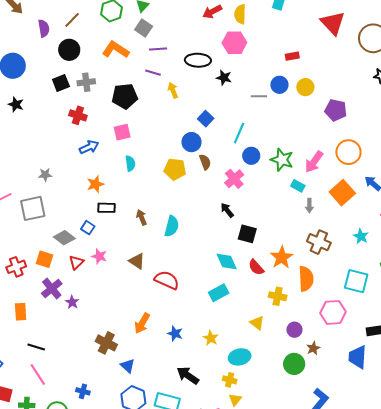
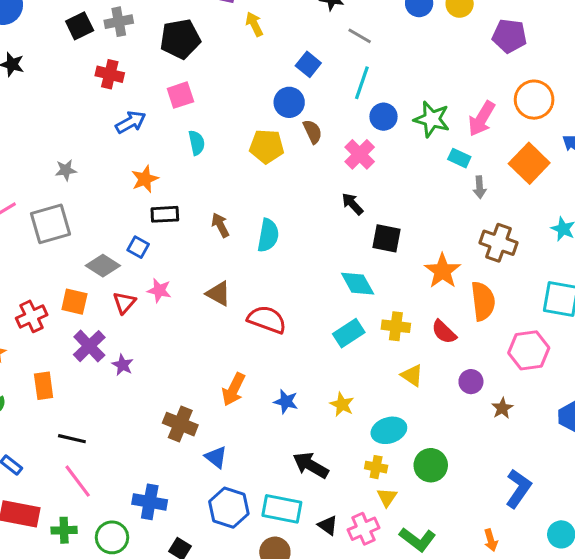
gray line: (259, 96) -> (360, 36), moved, turned 35
red semicircle: (256, 267) -> (444, 332), moved
yellow cross: (278, 296) -> (396, 326), moved
green circle: (294, 364) -> (431, 465), moved
blue cross: (83, 391) -> (150, 502), size x1.5

